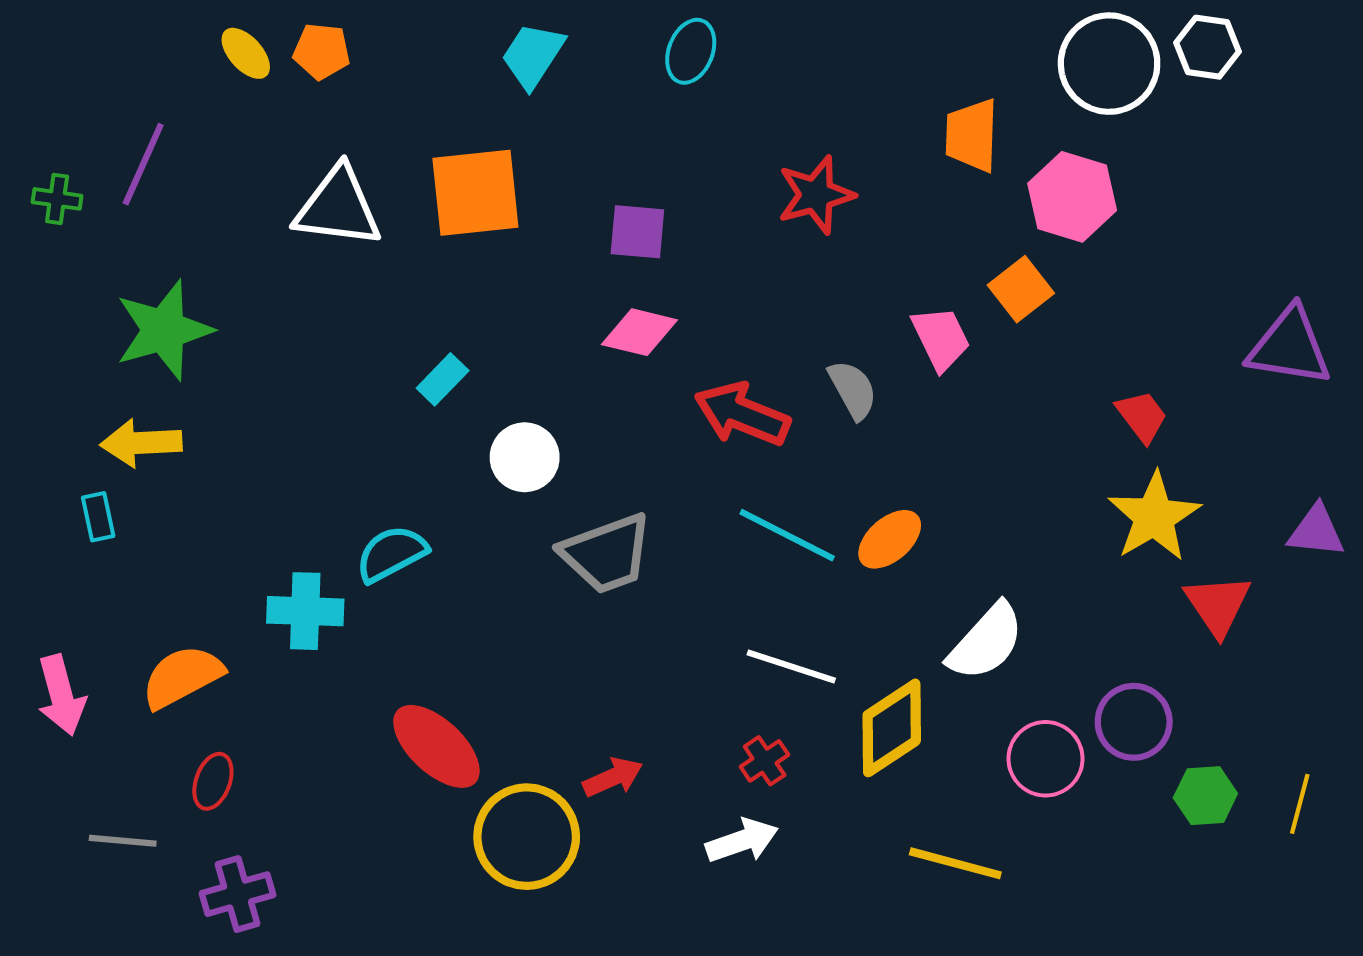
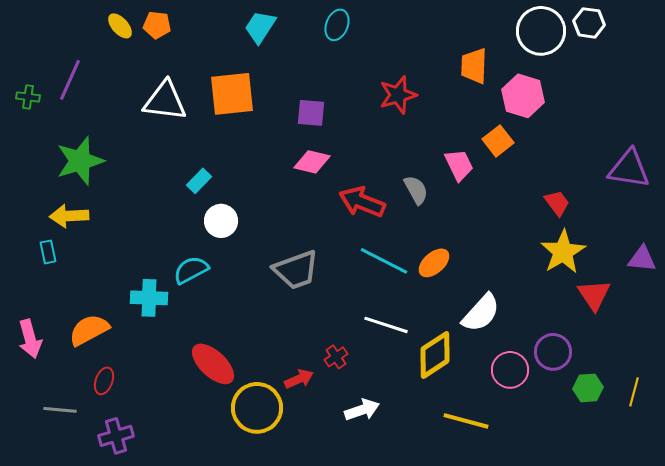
cyan rectangle: (443, 379) -> (199, 181), moved
white circle: (525, 457) -> (221, 221), moved
red cross: (765, 761) -> (336, 357), moved

